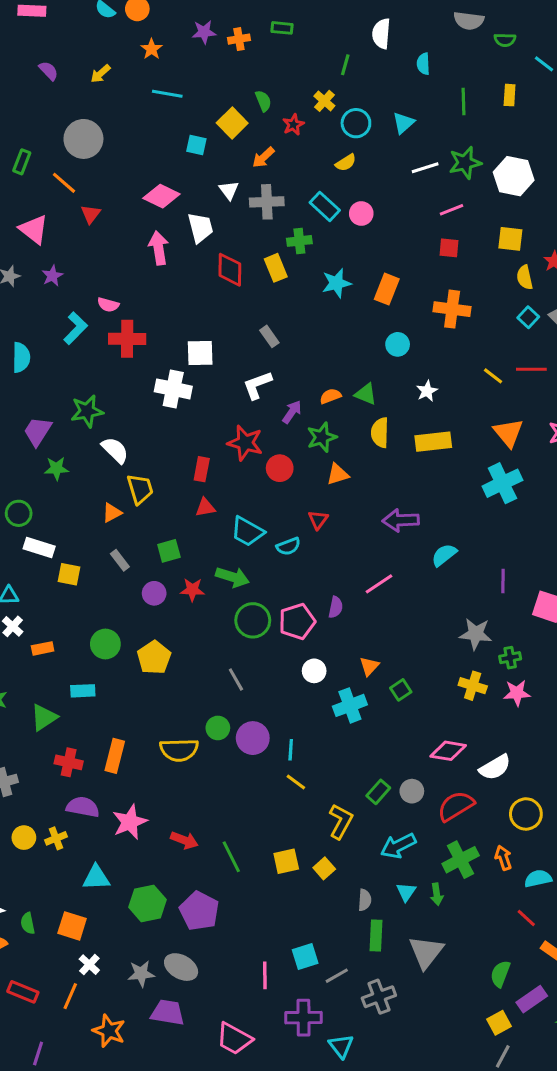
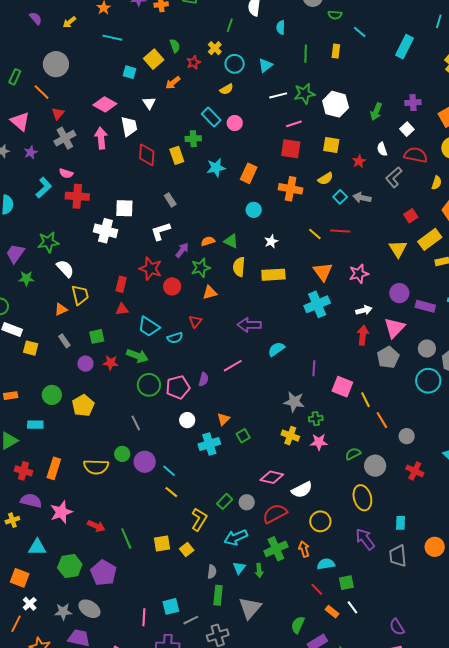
gray cross: (267, 202) -> (65, 138), moved, turned -30
red square: (449, 248) -> (291, 149), size x1.5
yellow semicircle: (525, 277) -> (325, 179), moved, turned -112
cyan line: (291, 750) -> (169, 471), turned -56

